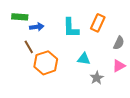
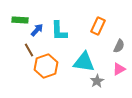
blue arrow: (37, 27) -> (37, 30), turned -40
cyan L-shape: (71, 28) -> (59, 31), moved
cyan triangle: (84, 59) -> (84, 62), size x1.6

